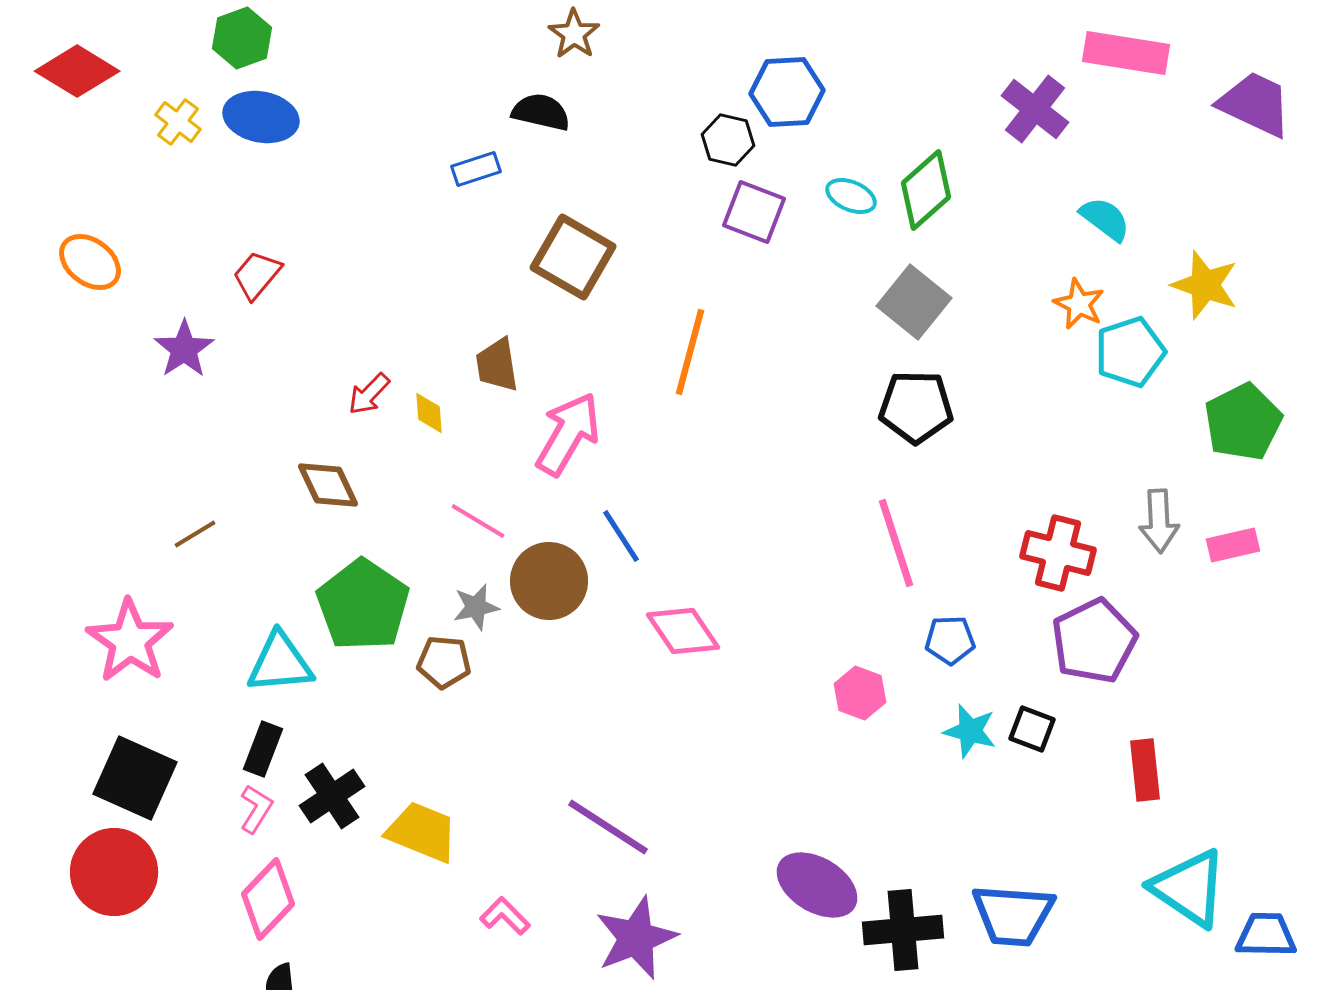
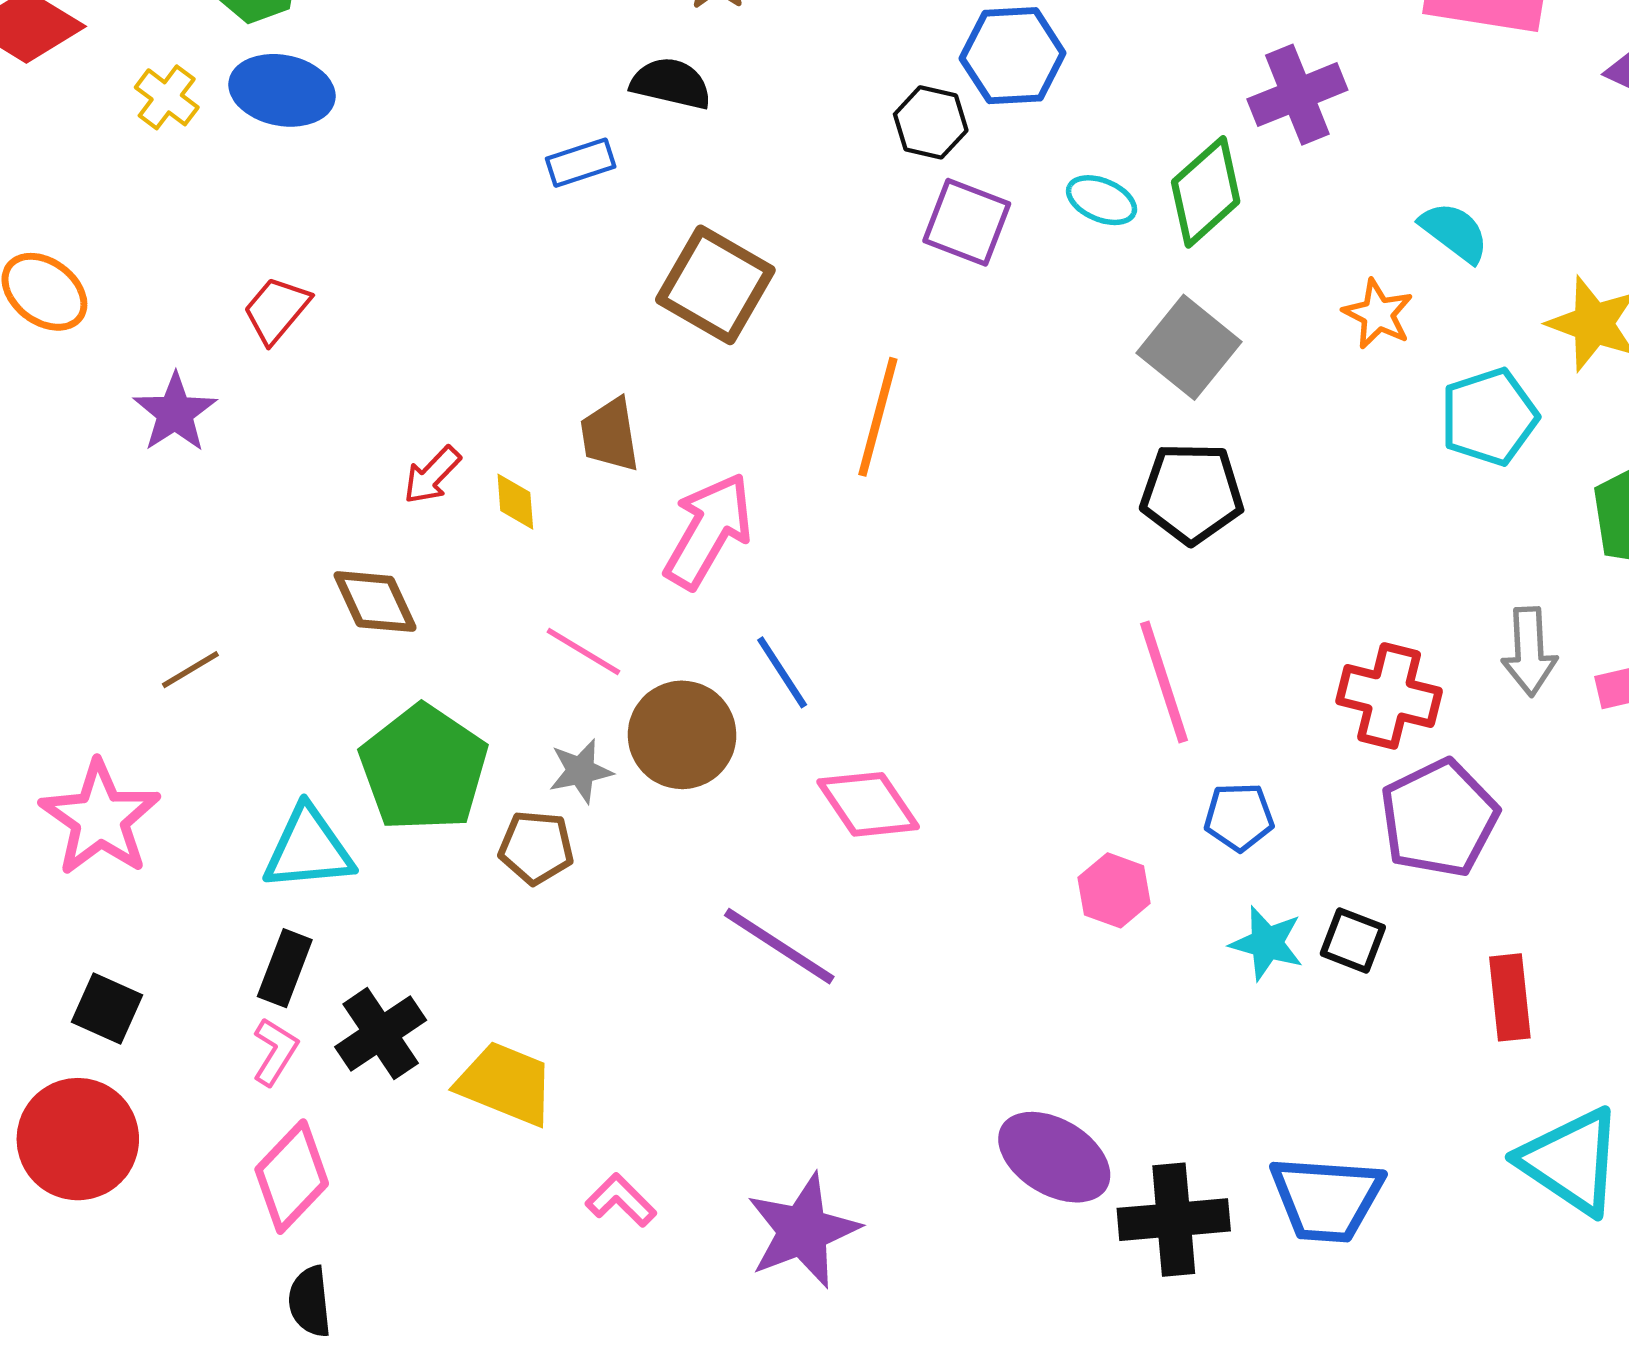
purple cross: (1035, 109) -> (1297, 95), moved, turned 30
orange star: (1079, 304) -> (1378, 314), moved
black square: (135, 778) -> (107, 1009), size x0.6
purple line: (608, 827) -> (779, 946), moved

